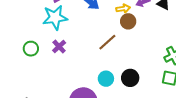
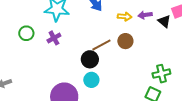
brown circle: (128, 21) -> (125, 41), moved
black circle: (130, 78) -> (90, 59), moved

